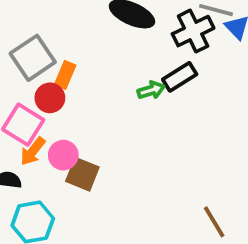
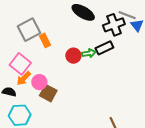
orange rectangle: (65, 75) -> (45, 40), turned -56
red circle: (50, 98) -> (73, 56), moved

